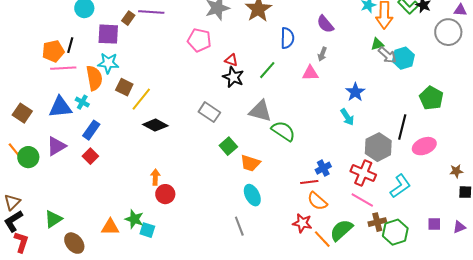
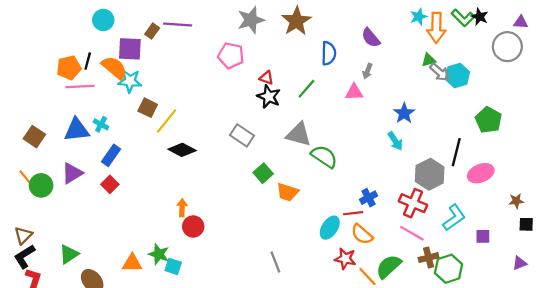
orange semicircle: (94, 78) -> (114, 68), moved, turned -40
cyan ellipse: (252, 195) -> (330, 228), moved, turned 60
purple square: (434, 224) -> (483, 236), moved

